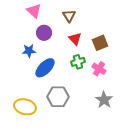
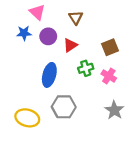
red triangle: (75, 39) -> (70, 45), moved, turned 40
blue star: (29, 51) -> (24, 33), moved
blue ellipse: (45, 68) -> (49, 75), turned -30

